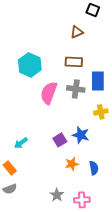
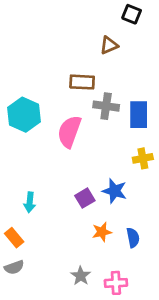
brown rectangle: (74, 62) -> (82, 82), moved
cyan hexagon: (30, 65) -> (24, 115), moved
gray cross: (76, 89) -> (106, 106), moved
cyan arrow: (21, 143) -> (30, 202), turned -48

